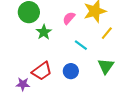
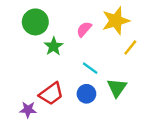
cyan line: (81, 45) -> (90, 68), moved
green triangle: (106, 66) -> (117, 88), moved

